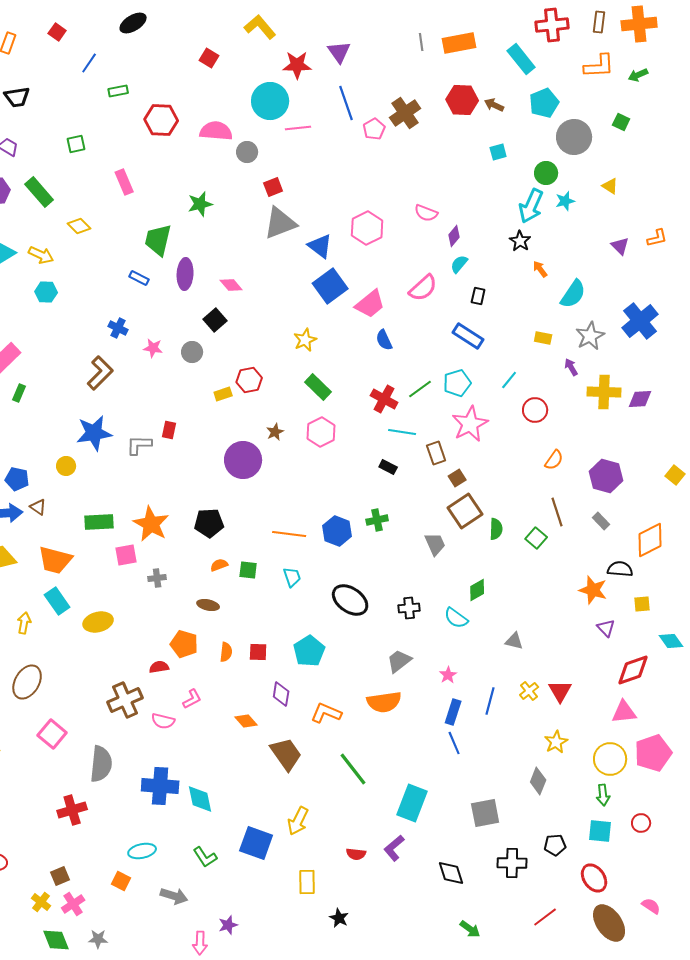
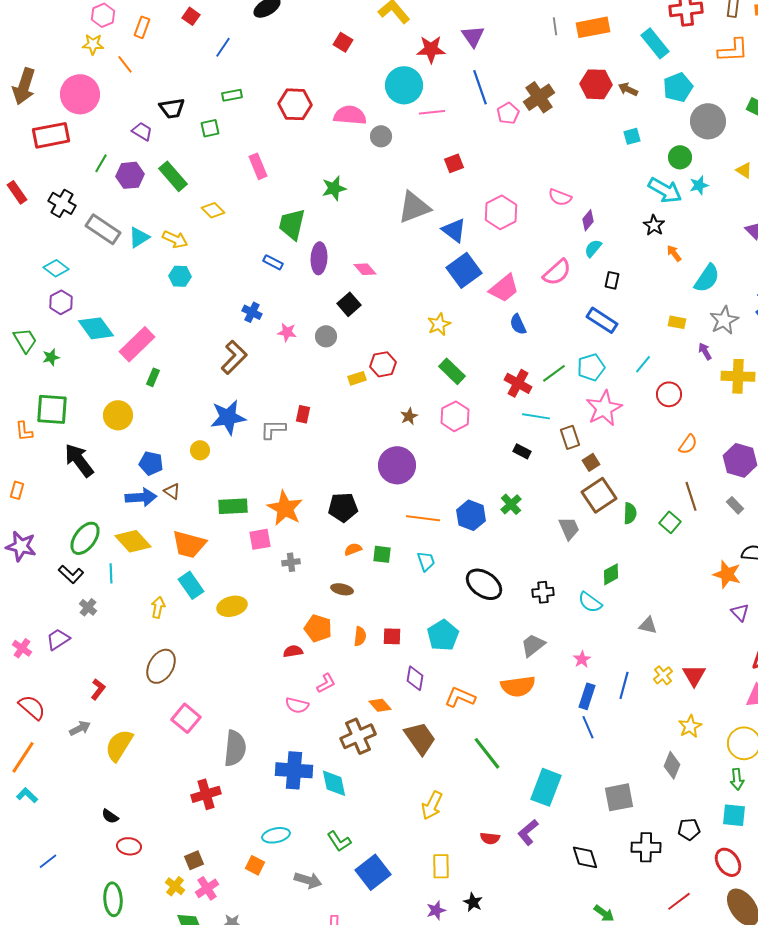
green rectangle: (118, 91) -> (232, 95), moved
black trapezoid: (17, 97) -> (172, 108), moved
red square: (273, 187) -> (454, 163), moved
cyan arrow: (531, 206) -> (665, 190), turned -84
purple circle: (243, 460) -> (397, 465), moved
green cross: (377, 520) -> (511, 504), turned -30
brown cross: (125, 700) -> (358, 736), moved
blue square: (256, 843) -> (373, 872), moved, turned 32
purple star: (228, 925) -> (436, 910), moved

